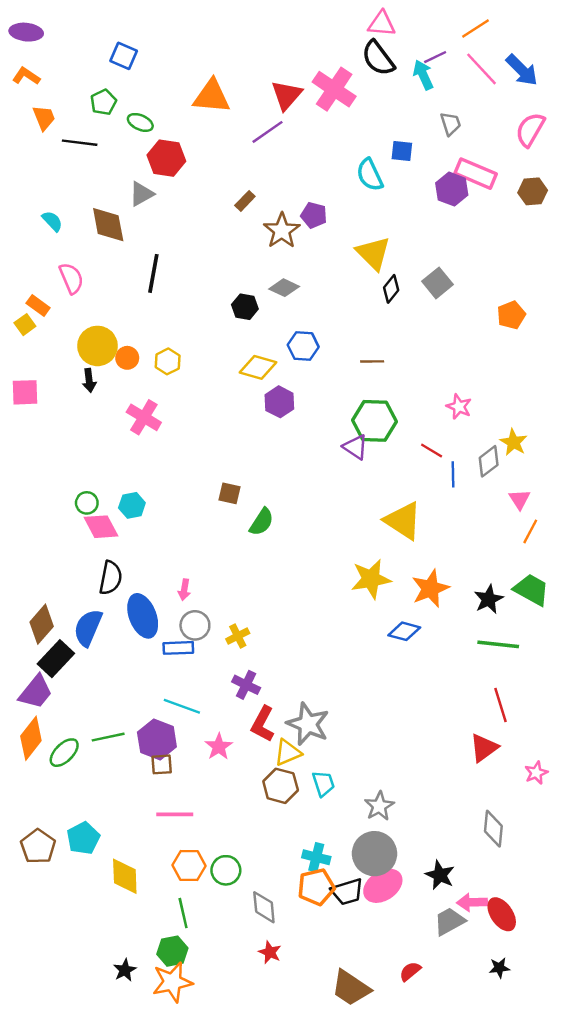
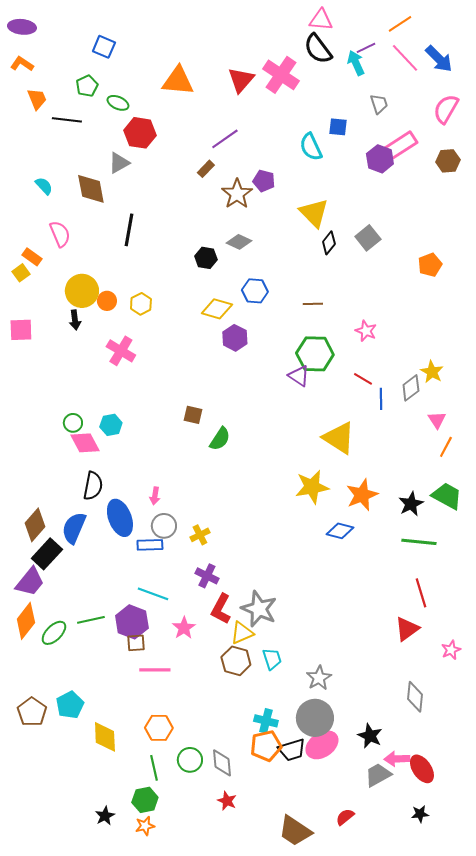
purple line: (267, 132) -> (225, 139), moved
pink rectangle: (476, 174) -> (400, 146), turned -56
pink star: (459, 407) -> (366, 331), moved
pink line: (175, 814) -> (155, 670), moved
green circle: (226, 870) -> (190, 760), moved
orange star: (172, 982) -> (145, 826), size x0.6

